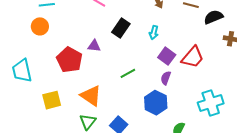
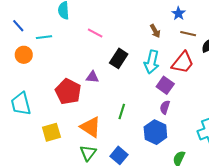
orange circle: (40, 26) -> (24, 55), moved
cyan arrow: (154, 32) -> (152, 62), size x1.6
red trapezoid: (193, 57) -> (183, 63), moved
green line: (128, 73) -> (122, 111), moved, turned -42

